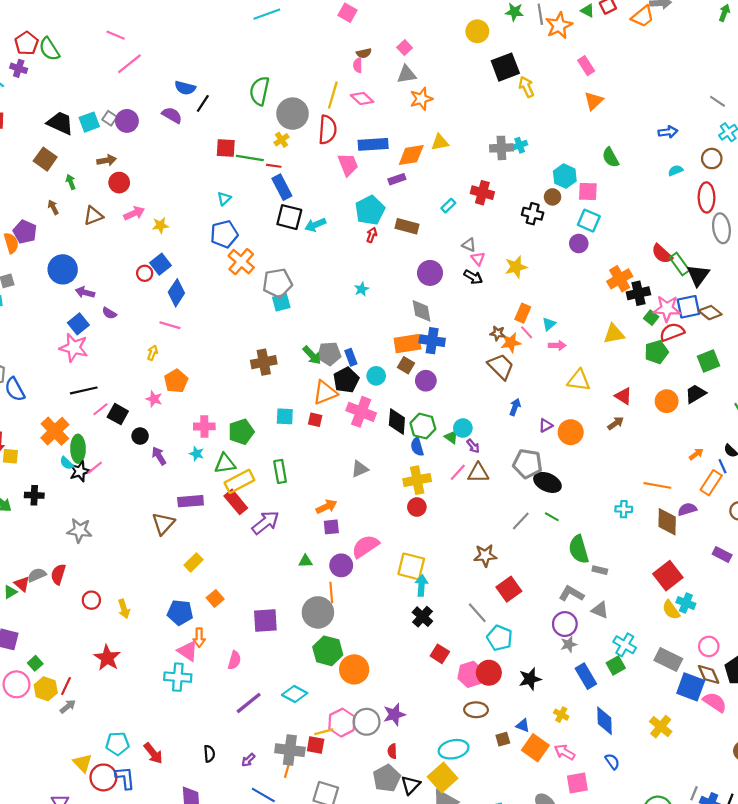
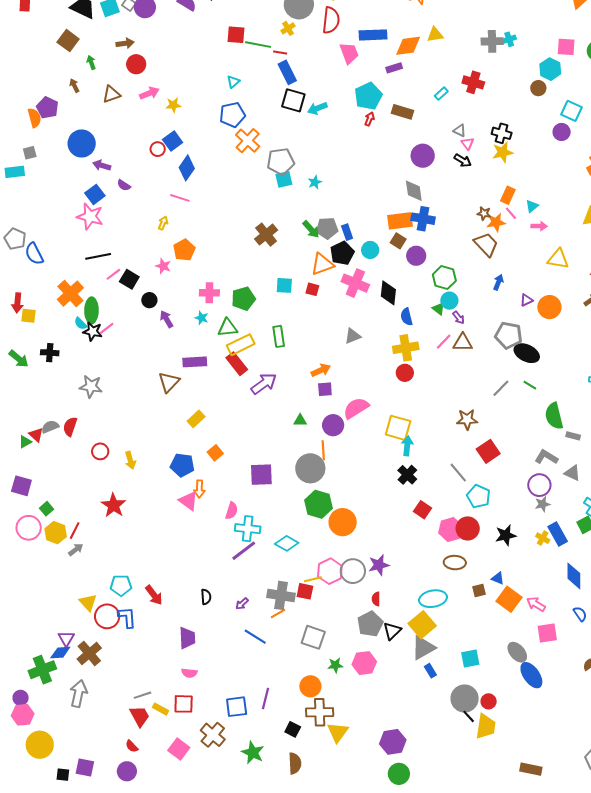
pink square: (588, 192) -> (566, 47), moved
black cross: (533, 214) -> (502, 133), moved
cyan star: (362, 289) -> (315, 182), moved
brown cross: (264, 362) -> (266, 235), turned -30
green hexagon: (423, 426) -> (444, 278), moved
black star: (80, 471) -> (93, 331), turned 30
cyan cross: (178, 677) -> (248, 529), moved
yellow cross: (561, 715) -> (543, 538), moved
orange line: (287, 770) -> (278, 613), turned 42

